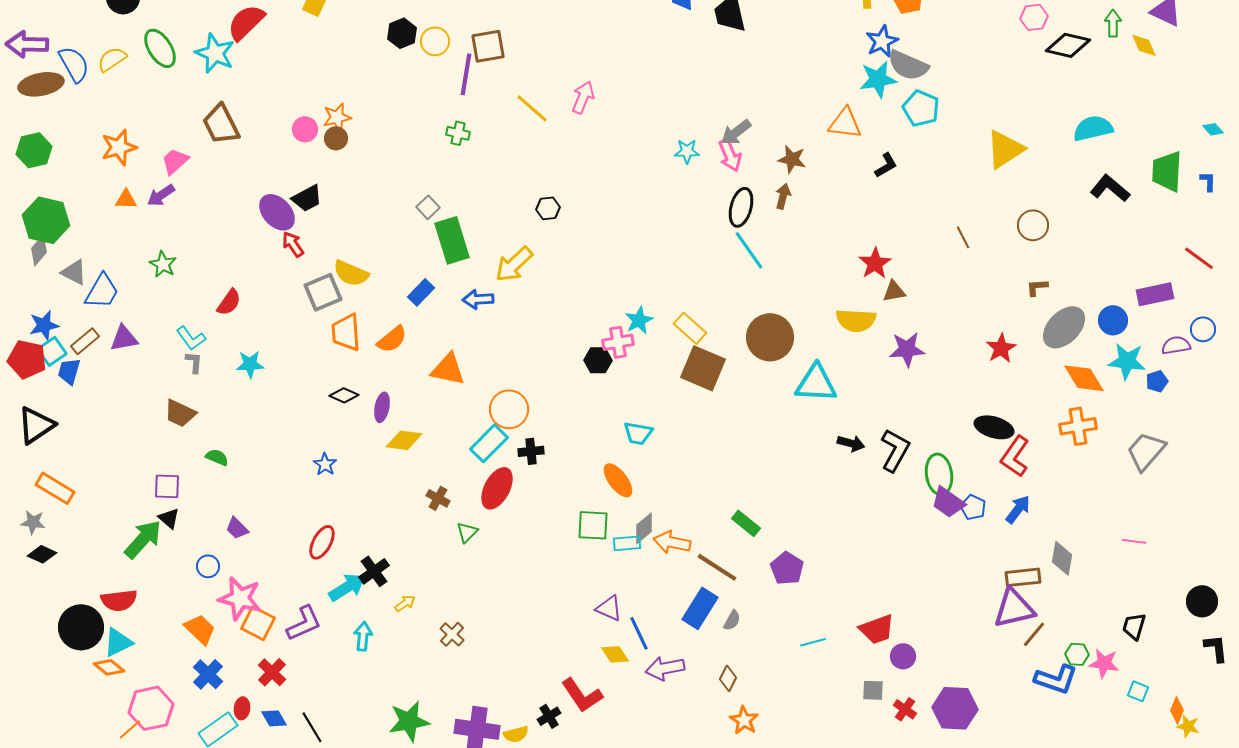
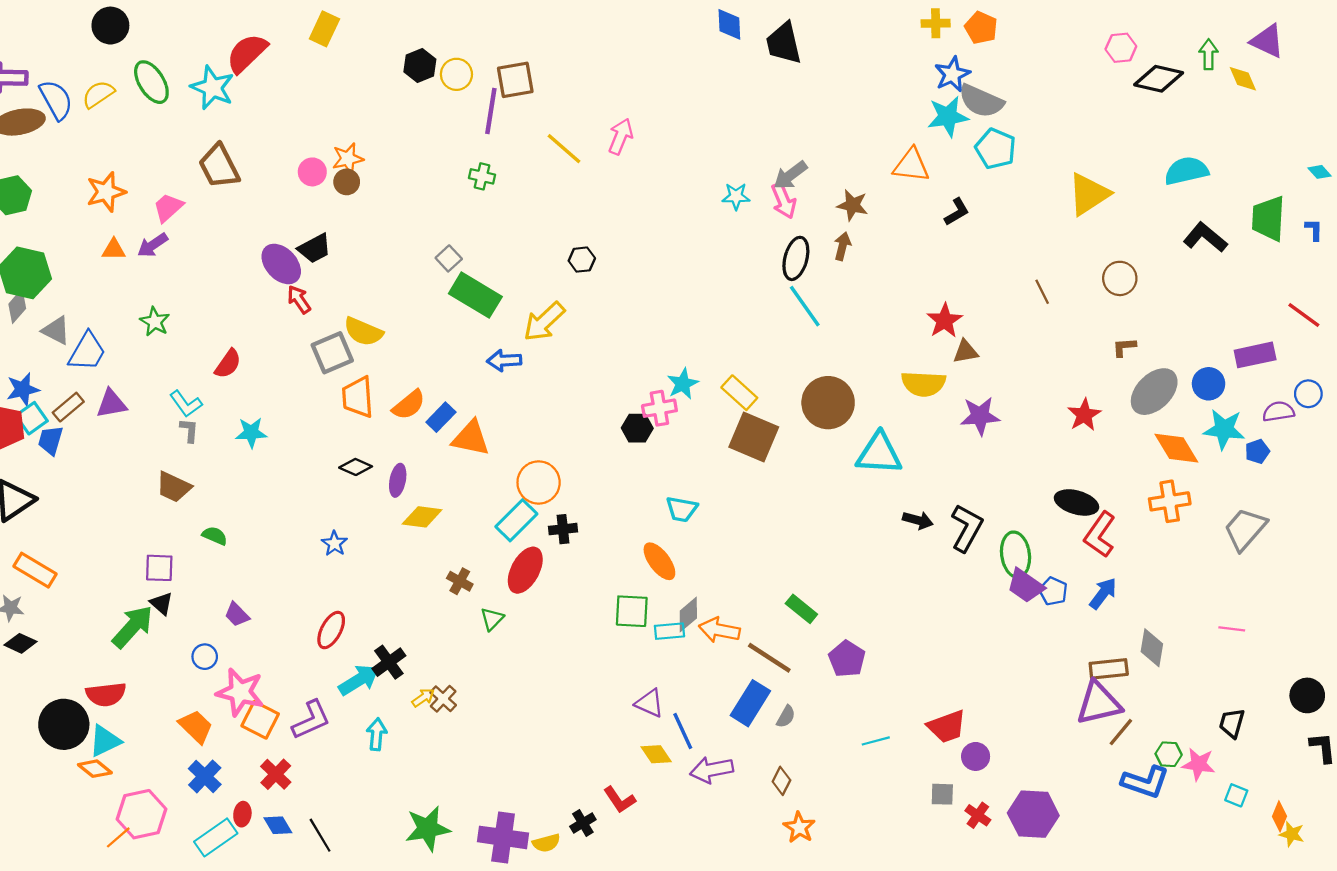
green rectangle: (452, 240) -> (475, 295), turned -42
blue rectangle: (421, 292) -> (441, 417), moved
brown cross: (452, 634) -> (443, 699), moved
red L-shape: (582, 695) -> (620, 800), size x0.7

